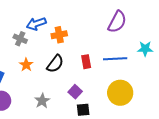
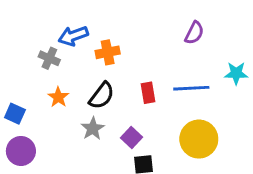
purple semicircle: (117, 22) -> (194, 33), size x0.7
gray star: (42, 101) -> (93, 129), moved

